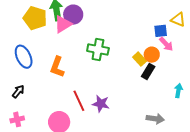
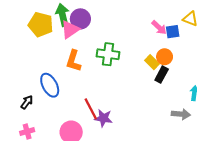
pink arrow: (166, 44) -> (159, 28), moved
blue ellipse: (24, 57) -> (50, 85), moved
orange L-shape: (57, 67) -> (73, 61), moved
purple star: (101, 104) -> (103, 118), moved
gray arrow: (155, 119) -> (181, 114), moved

